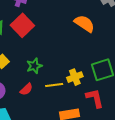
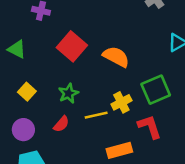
orange semicircle: (84, 24) -> (116, 57), moved
red square: (22, 25) -> (72, 46), moved

